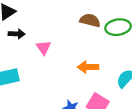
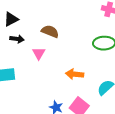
brown semicircle: (90, 20) -> (50, 31), moved

